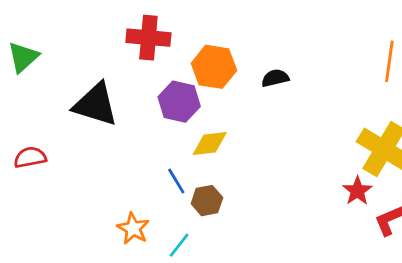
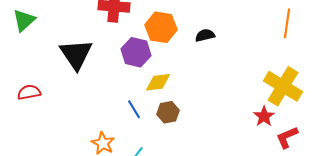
black triangle: (96, 104) -> (76, 54), turned 39
brown hexagon: (207, 201) -> (168, 112), moved

